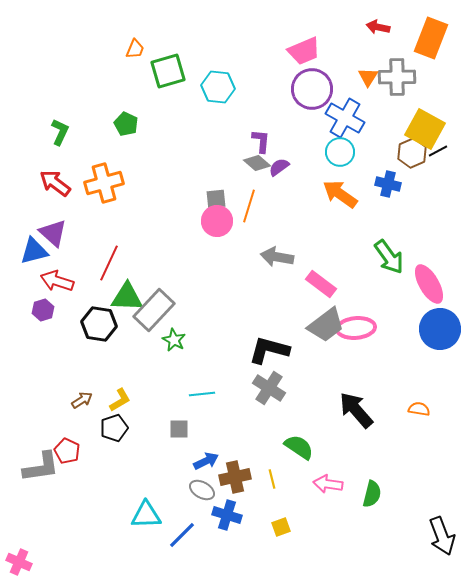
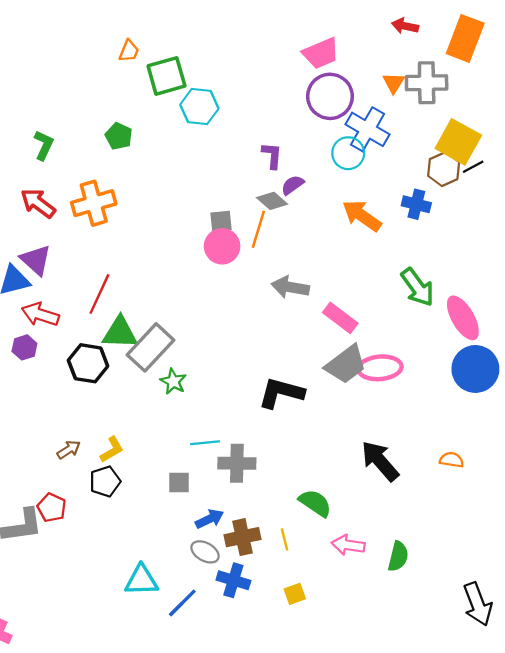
cyan hexagon: (218, 87) -> (199, 107), moved
cyan circle: (340, 152) -> (348, 153), moved
gray diamond: (257, 163) -> (272, 201), moved
gray cross: (269, 388) -> (237, 463), moved, turned -32

